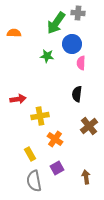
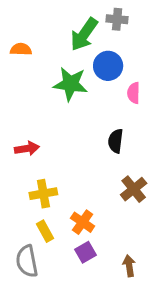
green star: (47, 56) -> (70, 84), size x1.6
pink semicircle: (81, 63) -> (134, 93), moved
yellow cross: (40, 116) -> (43, 194), moved
orange cross: (55, 139) -> (83, 222), moved
gray semicircle: (34, 181) -> (27, 261), moved

